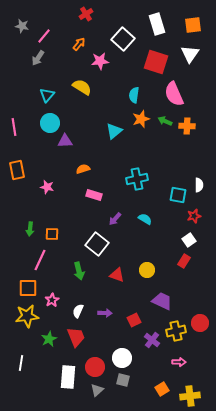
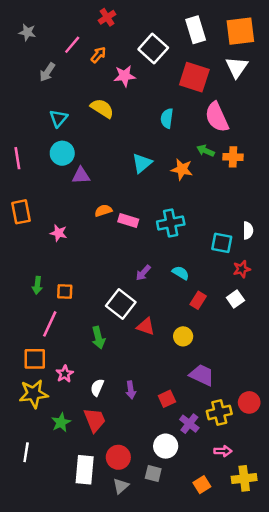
orange square: (193, 25) -> (240, 31), size x1.4
pink line: (44, 36) -> (72, 45), moved
orange star: (141, 119) -> (182, 169), moved, turned 30
pink rectangle: (94, 195) -> (128, 220), moved
red rectangle: (184, 261) -> (198, 300), moved
red triangle: (117, 275) -> (146, 326), moved
purple arrow: (105, 313) -> (131, 390), turned 80
white circle: (122, 358) -> (166, 446), moved
yellow cross: (190, 396) -> (244, 478), moved

